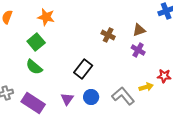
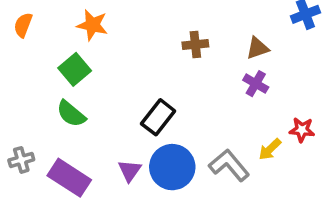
brown cross: (108, 35) -> (195, 45), moved, turned -32
yellow arrow: (146, 87) -> (270, 149), turned 152
blue circle: (91, 97) -> (172, 167), size x1.6

